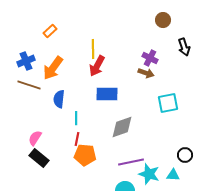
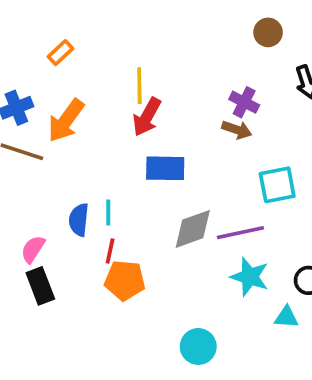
blue semicircle: (59, 99) -> (79, 220), moved
black rectangle: (39, 158) -> (40, 286), turned 30
purple line: (131, 162) -> (240, 233), moved
cyan star: (149, 174) -> (250, 277), moved

